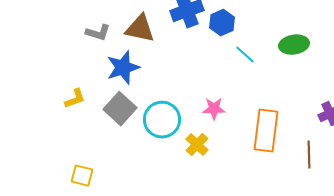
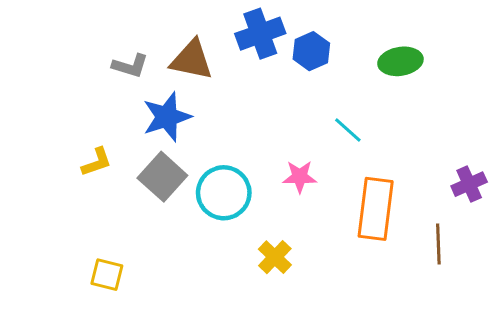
green ellipse: (294, 45) -> (400, 61), moved
cyan line: (245, 55) -> (348, 130), moved
yellow cross: (197, 145) -> (275, 257), moved

